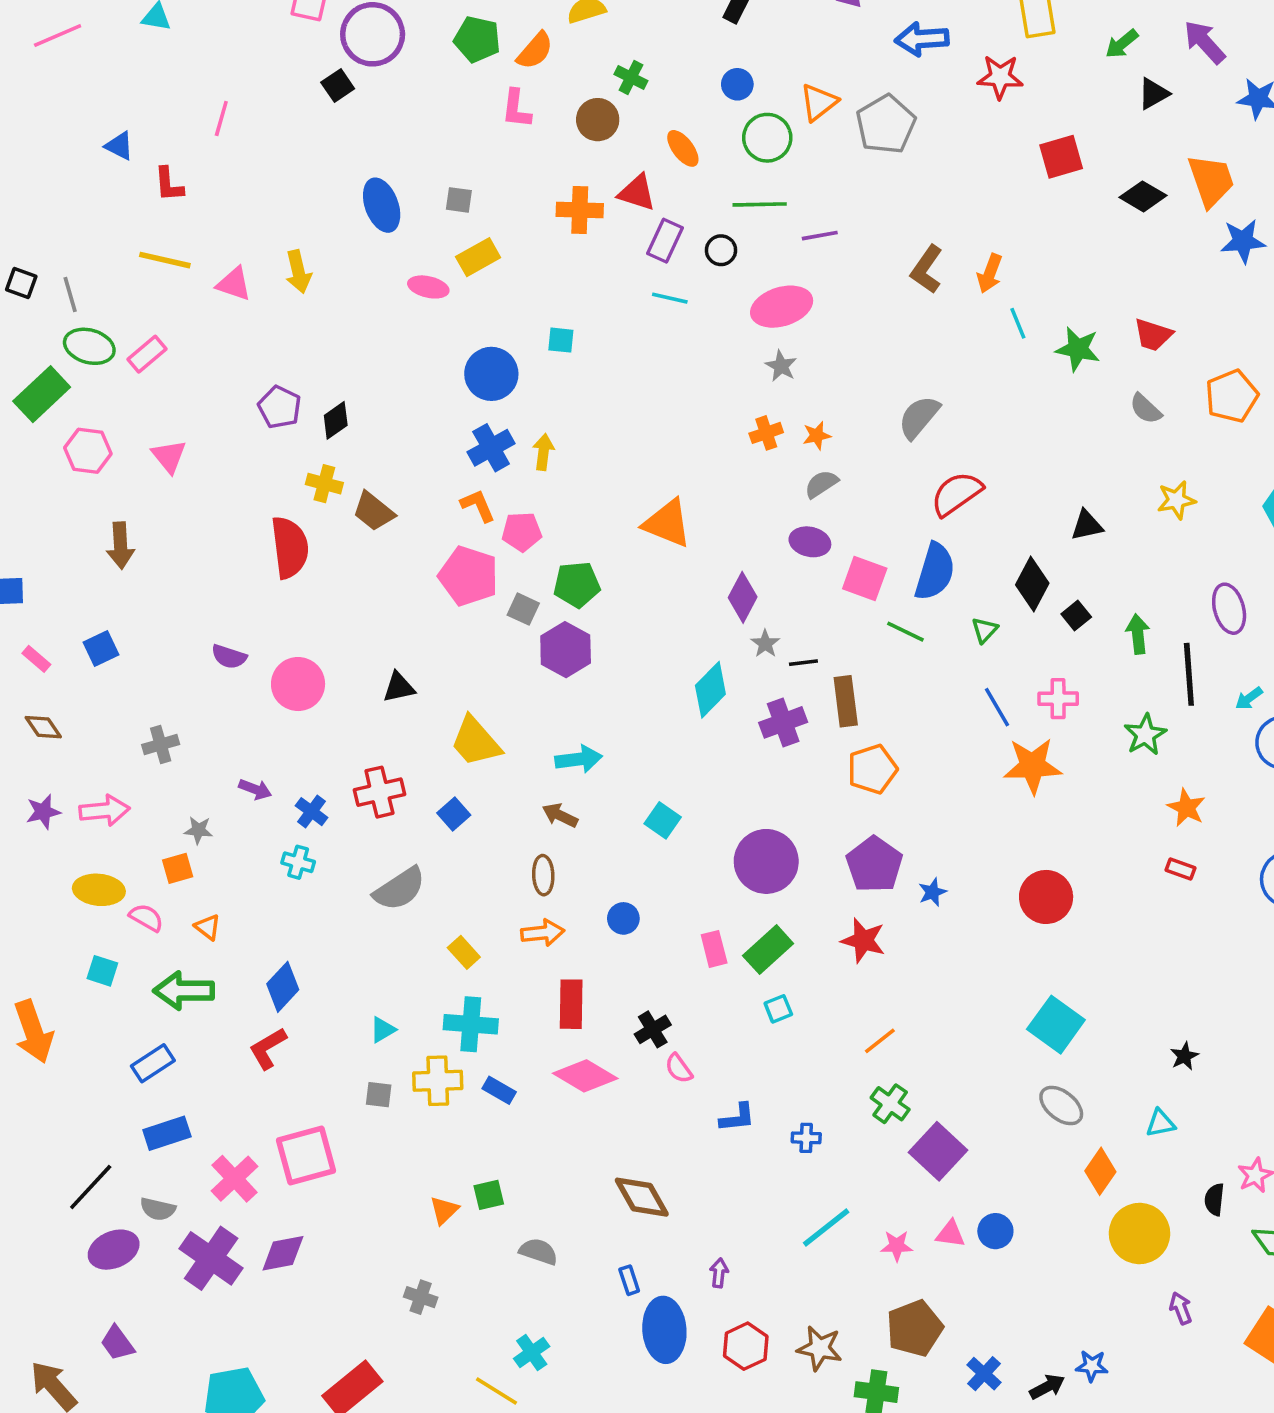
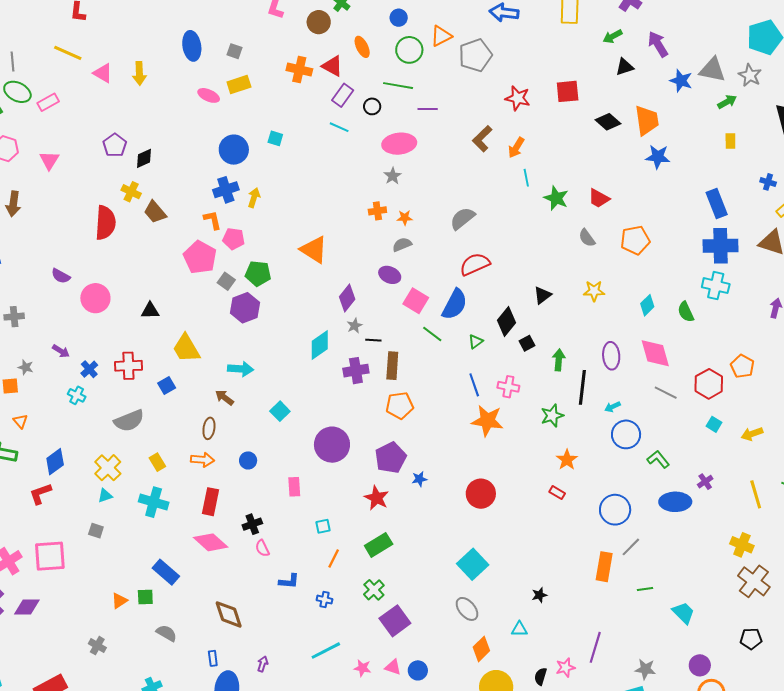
red star: (1000, 77) -> (518, 98), moved
black triangle: (1087, 525) -> (542, 295), turned -36
green rectangle: (768, 950) -> (379, 545), moved
orange line: (880, 1041) -> (334, 558), moved, turned -36
yellow cross: (438, 1081) -> (108, 468), moved, turned 36
blue rectangle: (499, 1090) -> (166, 572), moved, size x1.5

